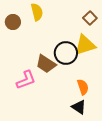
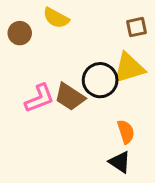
yellow semicircle: (37, 12) -> (56, 18), turned 132
brown square: (90, 18) -> (136, 27), turned 32
pink L-shape: (26, 80) -> (39, 98), moved

